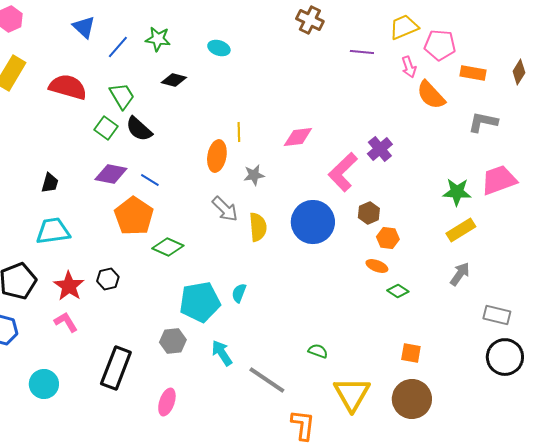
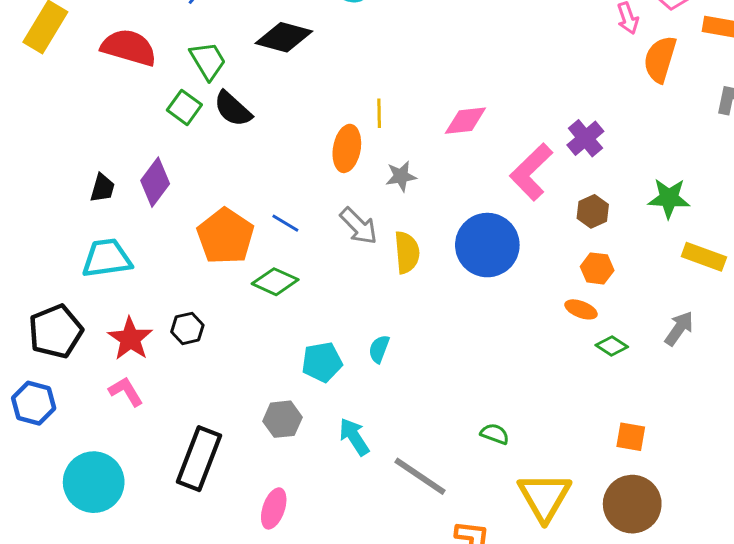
black diamond: (174, 80) -> (284, 37), size x1.5
orange semicircle: (431, 95) -> (660, 59), turned 60
purple diamond: (111, 174) -> (155, 182), moved, turned -64
blue line: (150, 180) -> (285, 223), moved
green star: (457, 192) -> (669, 198), moved
brown hexagon: (369, 213) -> (593, 211), moved
yellow rectangle: (461, 230) -> (704, 257), turned 52
gray arrow: (460, 274) -> (679, 328), moved
cyan pentagon: (200, 302) -> (322, 362), size x0.7
cyan circle: (44, 384) -> (94, 482), size x1.4

